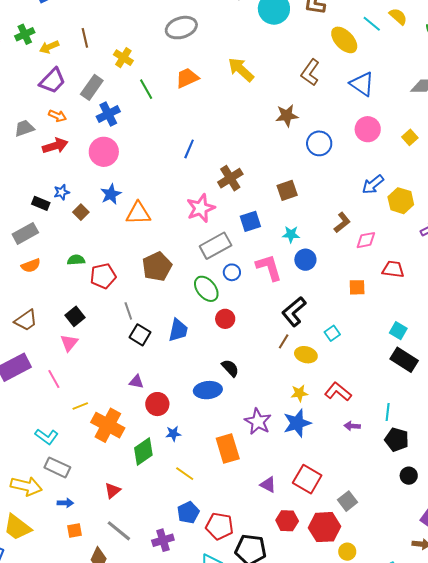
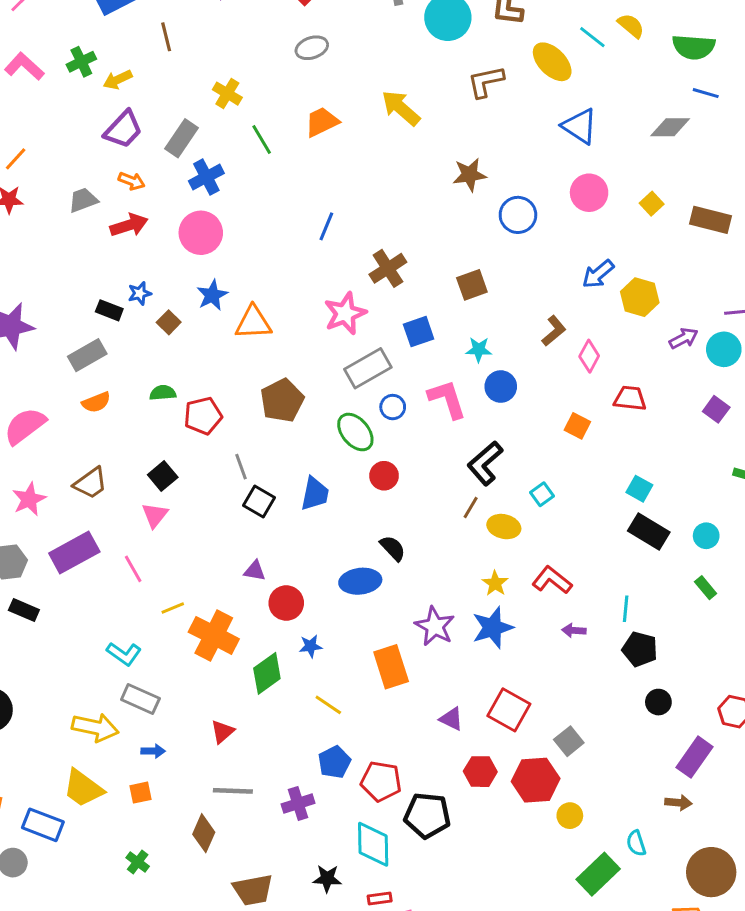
gray ellipse: (181, 28) -> (312, 48), size x0.7
brown line: (85, 38) -> (166, 37), moved
brown L-shape: (310, 72) -> (486, 82), moved, turned 44
pink diamond: (366, 240) -> (589, 356), turned -50
orange square: (357, 287) -> (577, 426), turned 30
yellow star: (299, 393) -> (495, 583), turned -30
orange square: (74, 530) -> (140, 793), moved
gray line: (119, 531) -> (233, 791), turned -36

